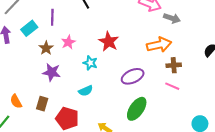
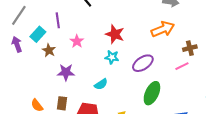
brown star: (46, 48) -> (49, 50), moved
cyan star: (90, 63) -> (112, 57), moved
brown cross: (174, 65) -> (190, 48), moved
pink line: (172, 86) -> (182, 66), turned -40

